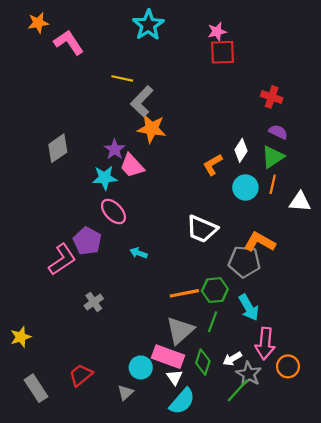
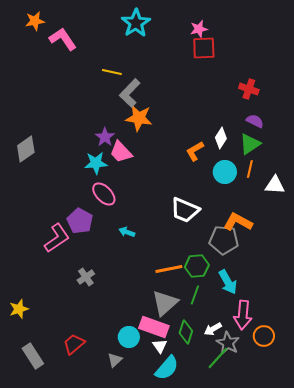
gray diamond: (58, 148) -> (26, 149), moved

